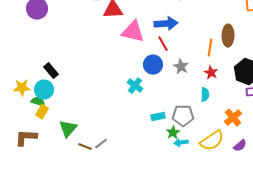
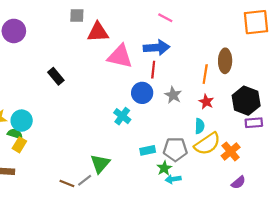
red line: (163, 44) -> (153, 70), turned 35
black rectangle: (51, 71) -> (56, 76), moved
green triangle: (68, 129) -> (100, 164), moved
yellow semicircle: (212, 141) -> (207, 144), moved

